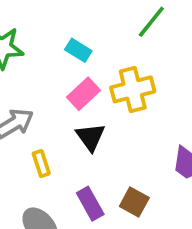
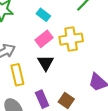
yellow rectangle: (41, 163) -> (17, 75), size x1.5

